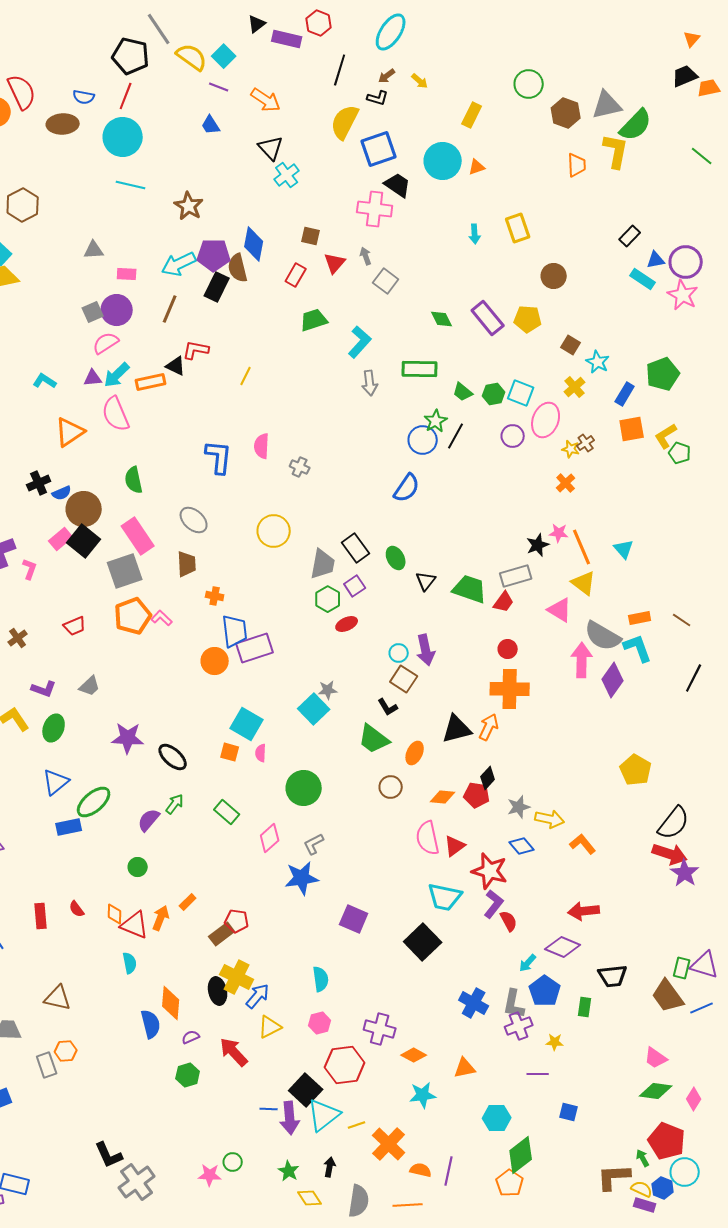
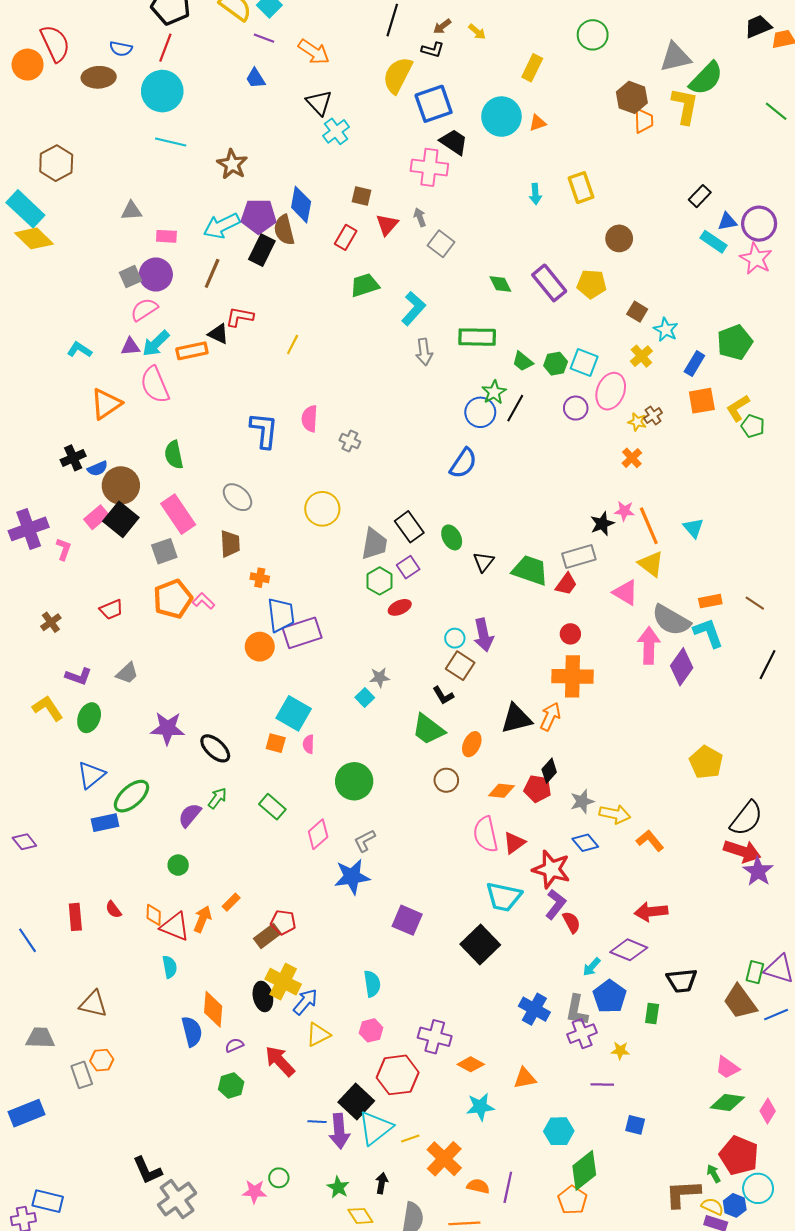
brown hexagon: (566, 113) -> (632, 97), moved
gray square: (125, 571) -> (164, 551), size x0.7
cyan square: (314, 709) -> (365, 698), size x0.6

